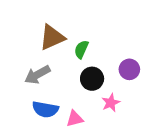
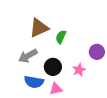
black circle: (92, 79) -> (53, 67), moved
pink star: (111, 103) -> (79, 70), moved

